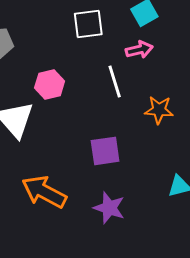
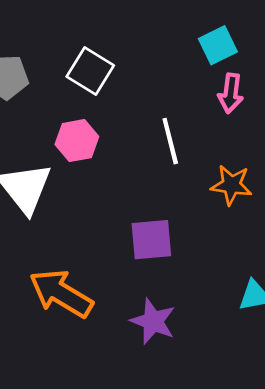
white square: (88, 24) -> (90, 71), moved, turned 36
pink arrow: (139, 50) -> (231, 93), moved, turned 108

